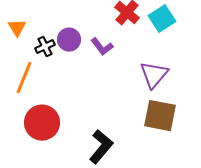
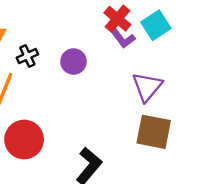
purple circle: (69, 40) -> (73, 62), moved
purple L-shape: (102, 47) -> (123, 38), moved

